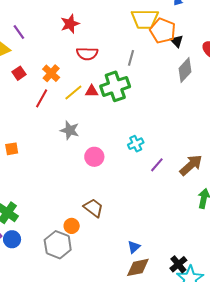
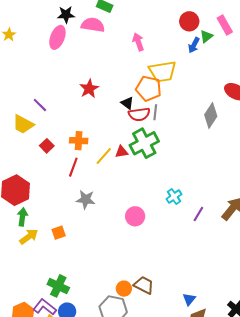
orange pentagon: (163, 31) -> (149, 89), moved
black triangle: (177, 41) -> (127, 103), moved
red semicircle: (87, 54) -> (139, 114), moved
orange cross: (51, 73) -> (79, 141), turned -30
gray star: (70, 130) -> (86, 200), moved
orange square: (12, 149) -> (59, 233), moved
brown trapezoid: (93, 208) -> (144, 285), moved

